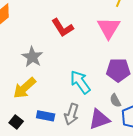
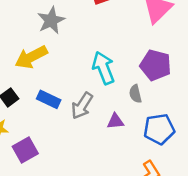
gray semicircle: (115, 100) -> (135, 94), moved
purple triangle: (99, 119) -> (115, 121), size x0.6

